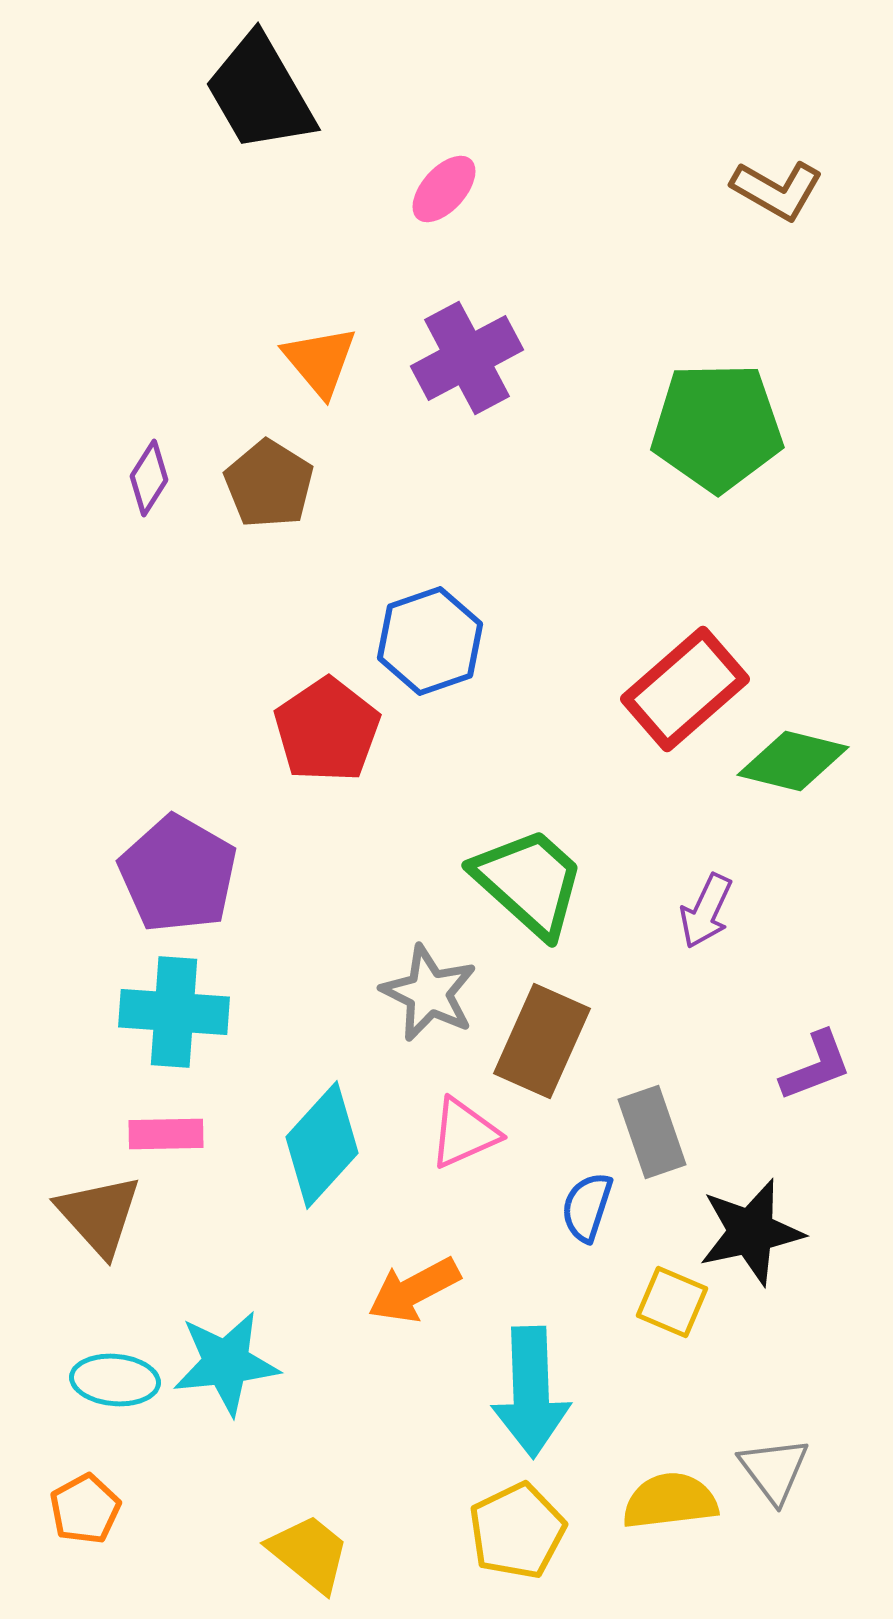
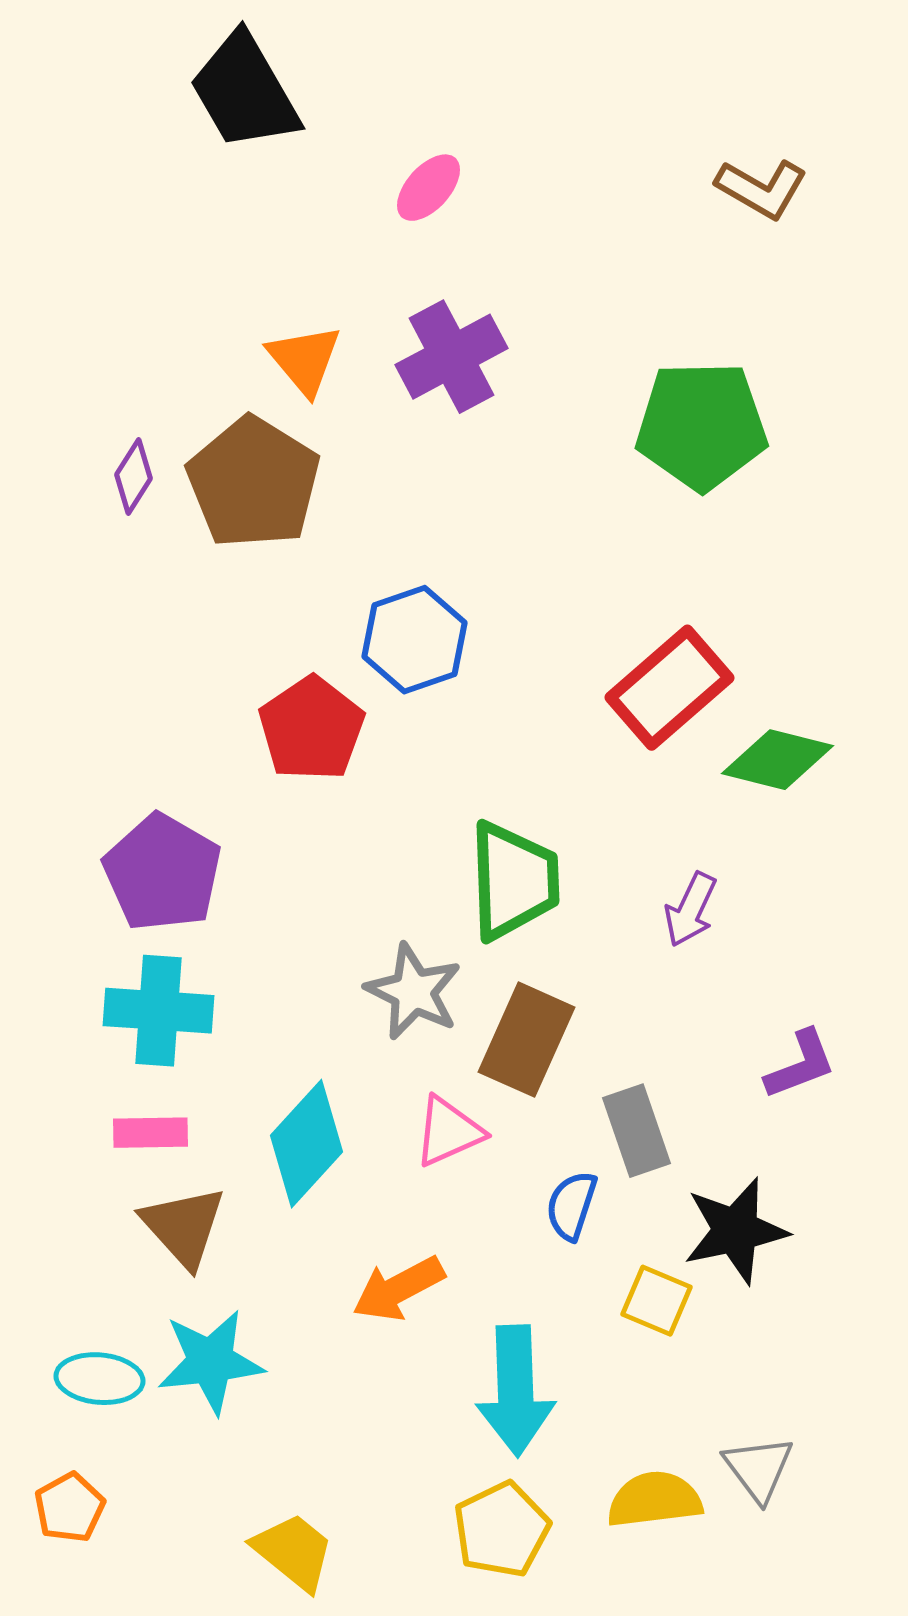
brown pentagon: (269, 484) -> (254, 483), size x1.5
green trapezoid: (529, 882) -> (514, 881), turned 46
brown triangle: (99, 1215) -> (184, 1227), moved

